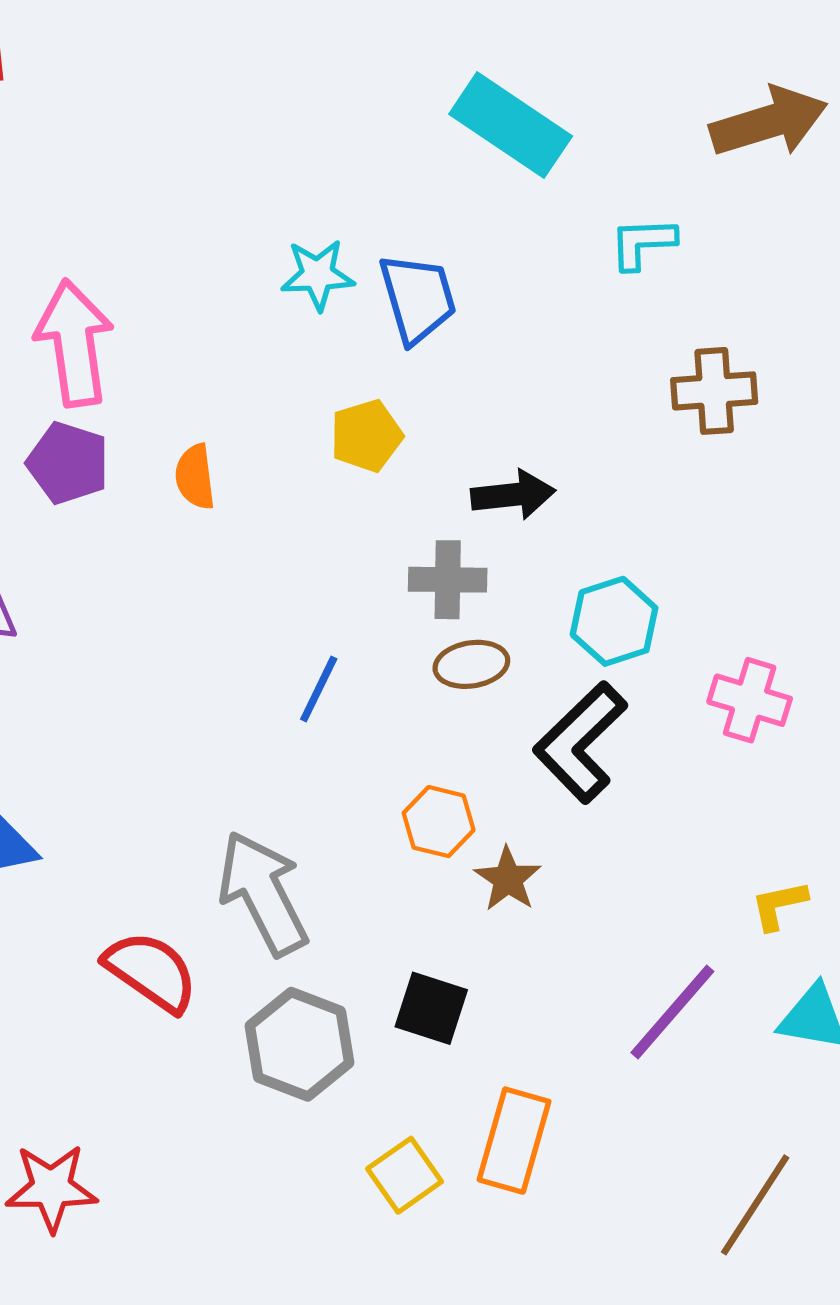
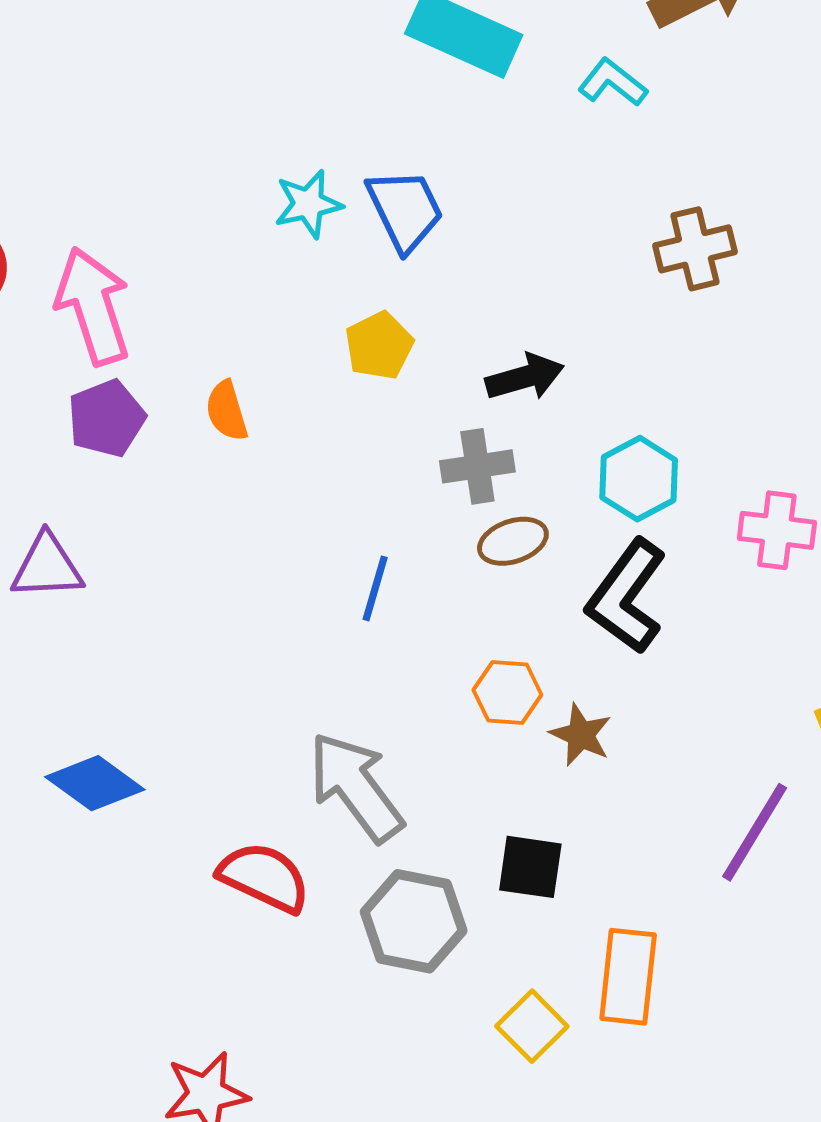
cyan L-shape: (643, 243) -> (613, 82), moved, turned 50
purple pentagon: (68, 463) -> (106, 418), turned -30

